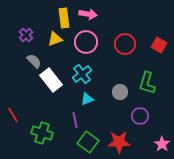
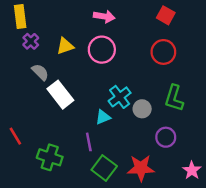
yellow rectangle: (64, 18) -> (20, 16), moved
red circle: (125, 44) -> (163, 52), moved
red square: (159, 45) -> (166, 15), moved
cyan cross: (82, 74) -> (120, 97), moved

